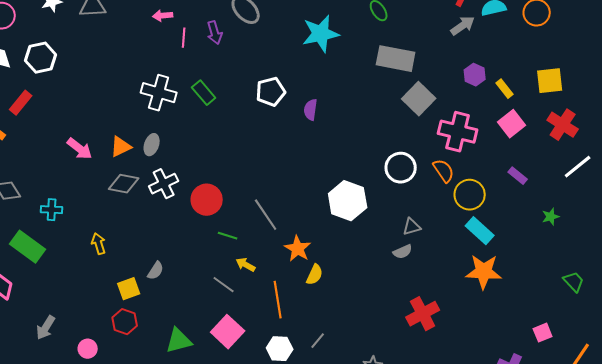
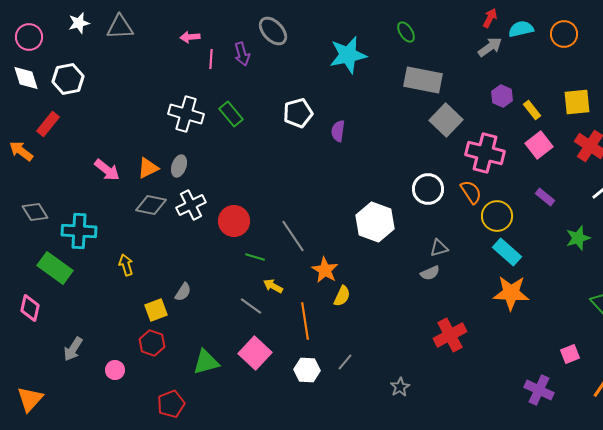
cyan cross: (52, 210) -> (79, 231), size x1.6
green star: (551, 217) -> (578, 238), size x1.4

